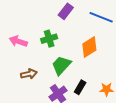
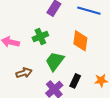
orange diamond: (89, 47) -> (80, 41), turned -45

